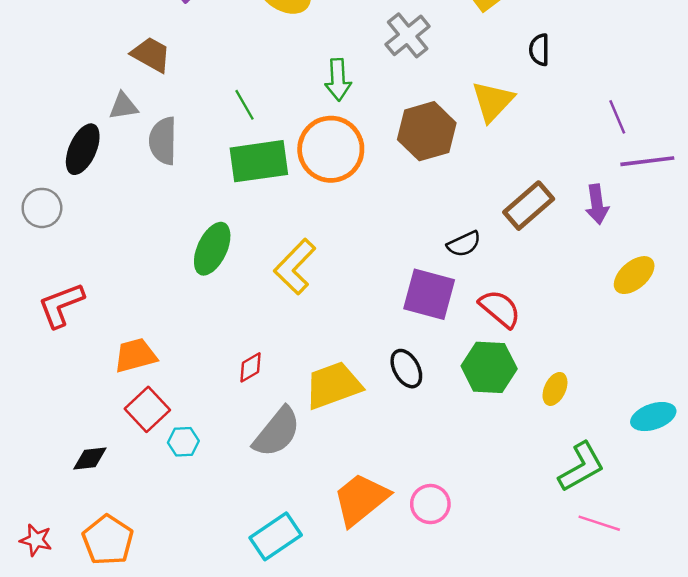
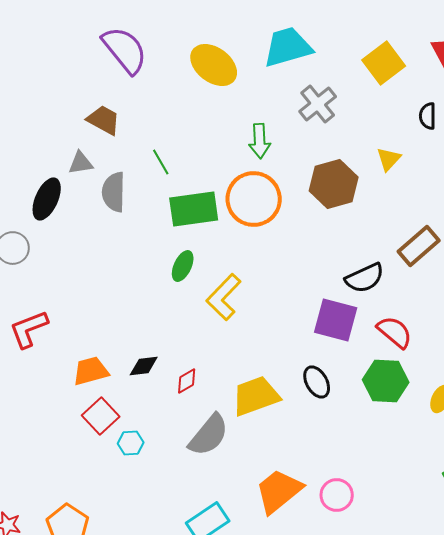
yellow triangle: (493, 101) -> (389, 159), size x0.7
green line: (245, 105) -> (161, 162), moved
black semicircle: (464, 244) -> (365, 278), size x1.4
green ellipse: (212, 249) -> (183, 266), moved, size x0.7
black diamond: (90, 458) -> (144, 366), moved

